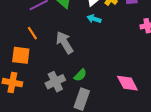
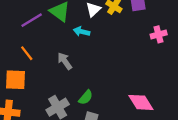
cyan arrow: (94, 19) -> (82, 32), moved
gray arrow: (65, 42) -> (65, 61), size x0.7

